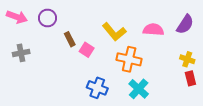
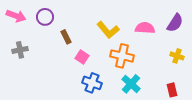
pink square: (87, 50) -> (82, 57), moved
red rectangle: (190, 78) -> (172, 90), moved

